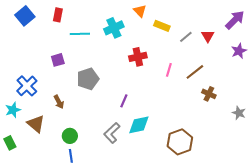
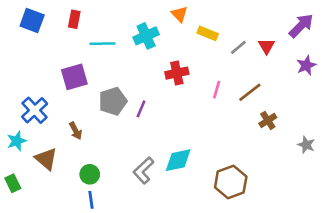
blue square: (25, 16) -> (32, 21), turned -30
purple square: (58, 60) -> (74, 77), size x1.5
brown cross: (209, 94) -> (268, 120), turned 32
purple line: (124, 101) -> (141, 109), moved

